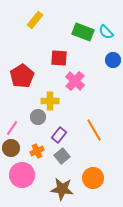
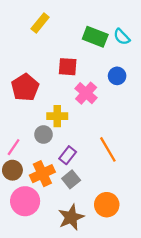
blue circle: (113, 60) -> (117, 76), moved
orange cross: (37, 151) -> (42, 174), size x1.5
brown star: (62, 189) -> (71, 217), turned -30

